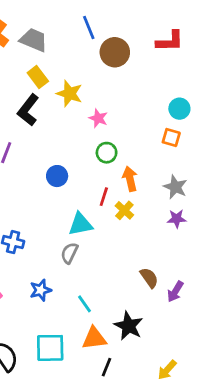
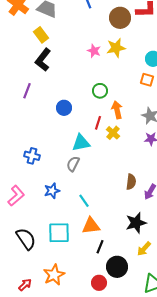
brown circle: (115, 52) -> (120, 18), moved
yellow rectangle: (38, 77) -> (41, 35), moved
yellow star: (69, 94) -> (116, 48), moved, turned -30
pink star: (98, 118) -> (94, 51), moved
brown semicircle: (149, 278) -> (131, 182), turned 42
black star: (129, 326) -> (136, 223), moved, turned 30

